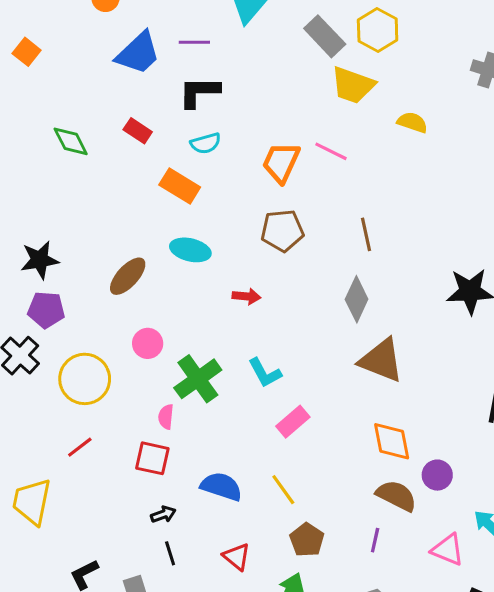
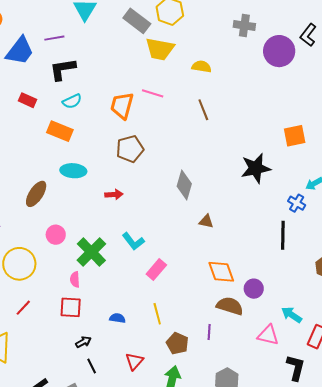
brown line: (366, 234) -> (203, 110), moved
brown triangle: (381, 360) -> (206, 221), size x0.5
blue semicircle: (221, 486) -> (117, 318), size x0.6
yellow line: (283, 490) -> (157, 314), turned 30
purple line: (375, 540) -> (209, 332), moved
red triangle: (237, 557) -> (134, 361), turned 42

